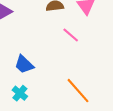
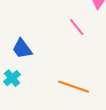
orange line: (78, 91) -> (74, 87), turned -40

